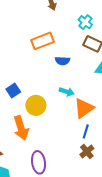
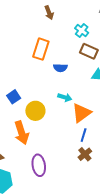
orange rectangle: (42, 41) -> (41, 49), turned -50

